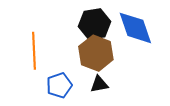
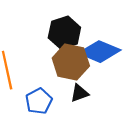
blue diamond: (135, 28) -> (100, 52), moved, turned -39

